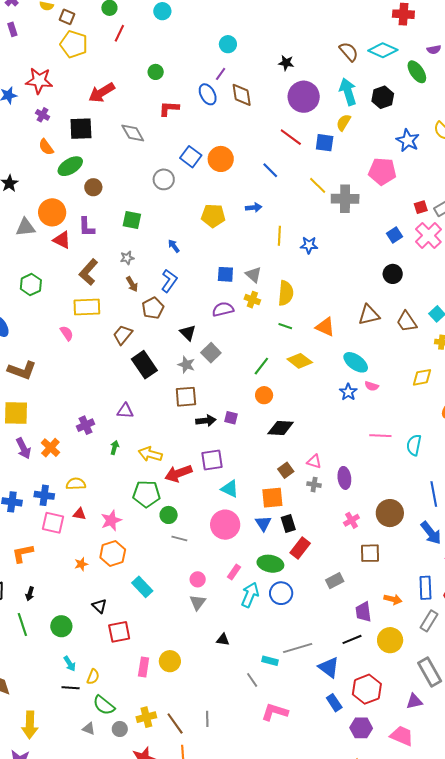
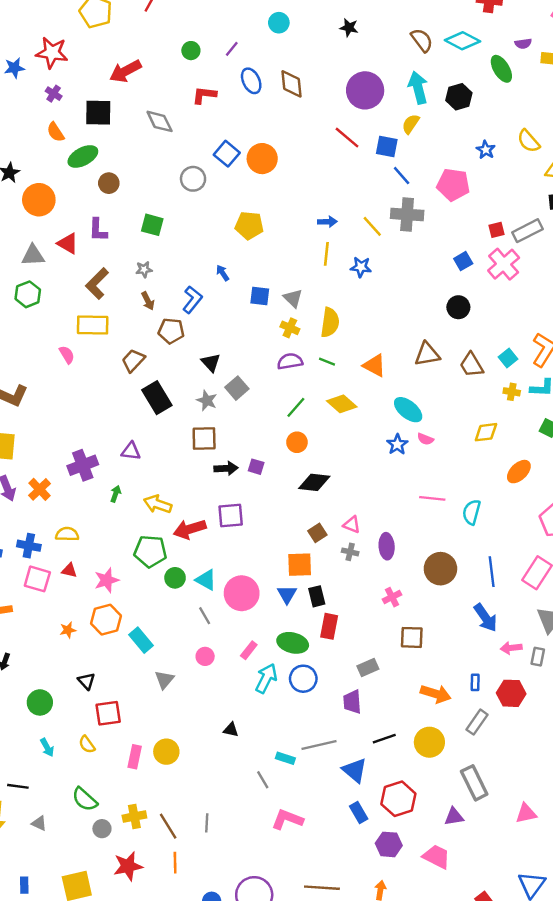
black star: (286, 63) -> (349, 28), moved
purple line: (221, 74) -> (232, 49), moved
blue star: (408, 140) -> (486, 150), size x0.7
blue line: (270, 170) -> (402, 176), moved
yellow line: (318, 185) -> (372, 226), moved
blue arrow: (254, 208) -> (327, 222), moved
orange circle: (52, 212) -> (39, 200), moved
gray triangle: (25, 227) -> (33, 255), moved
blue arrow: (174, 246) -> (223, 273), moved
brown pentagon: (153, 308) -> (171, 331), turned 30
purple semicircle: (223, 309) -> (290, 361), moved
purple cross: (86, 425) -> (83, 465), size x1.4
cyan triangle: (230, 489) -> (206, 580), moved
brown circle: (390, 513) -> (440, 569), moved
gray line: (179, 539) -> (205, 616), moved, turned 42
red rectangle: (300, 548) -> (329, 626), turned -30
cyan rectangle: (142, 587) -> (141, 640), moved
blue rectangle: (425, 588) -> (475, 682), size x0.6
orange arrow: (393, 599) -> (436, 694), size x1.4
gray triangle: (198, 602) -> (164, 680), moved
purple trapezoid: (363, 612) -> (352, 702), moved
yellow semicircle: (93, 677) -> (87, 745), moved, turned 119
black line: (71, 688) -> (18, 786), moved
gray triangle: (89, 729) -> (39, 823), moved

